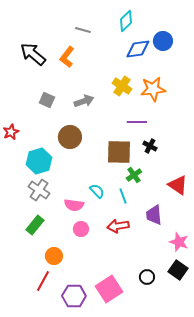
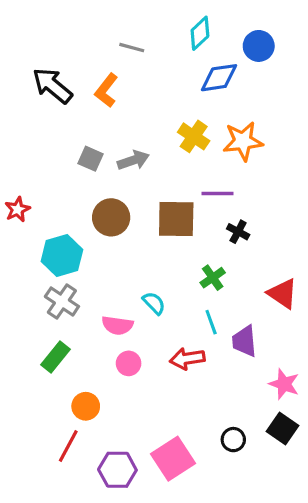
blue circle: (163, 41) -> (259, 46), moved
gray square: (47, 100) -> (90, 159), moved
brown square: (119, 152) -> (176, 219), moved
cyan line: (123, 196) -> (211, 322), moved

